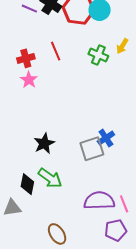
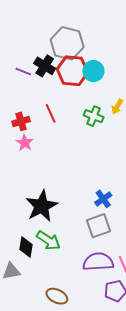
black star: (44, 143) -> (42, 206), size x1.5
gray square: (92, 149) -> (98, 226), moved
brown ellipse: (57, 234) -> (57, 296), turned -30

